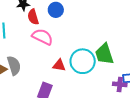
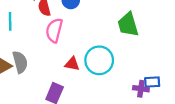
pink semicircle: (42, 37) -> (54, 30), turned -105
green trapezoid: (104, 54) -> (128, 24), moved

